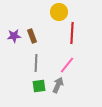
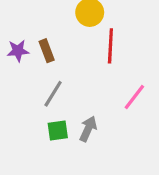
gray line: (36, 63) -> (53, 94), turned 30
pink line: (67, 65) -> (134, 97), moved

